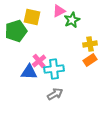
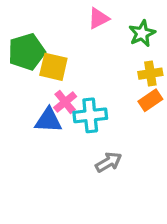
yellow square: (32, 17) -> (53, 67), moved
green star: (72, 20) -> (142, 33), moved
gray arrow: (55, 94) -> (109, 162), moved

